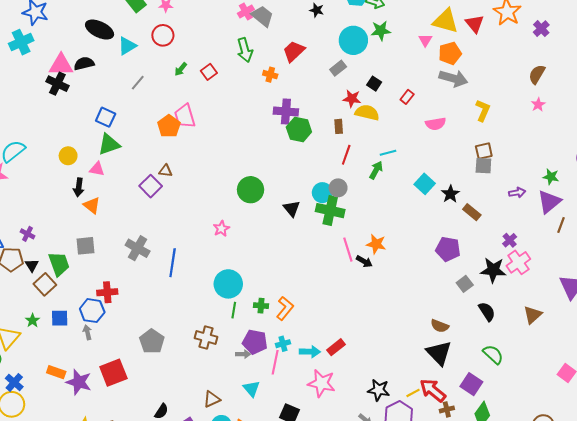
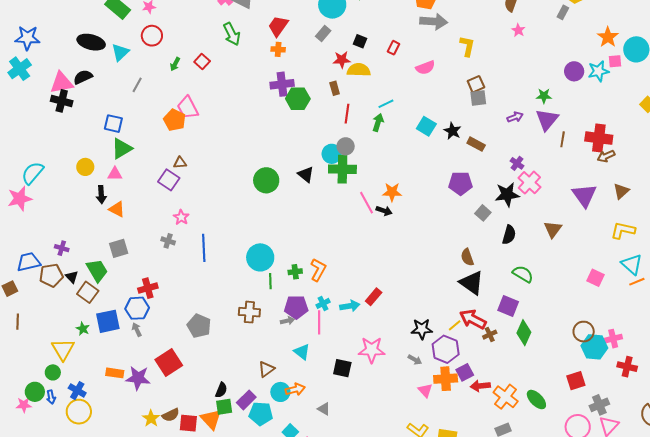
orange cross: (270, 75) -> (278, 49), moved
green circle: (251, 190) -> (266, 180), moved
pink star: (221, 229) -> (181, 217), moved
gray cross: (138, 248) -> (168, 241), size x0.6
black semicircle: (487, 312) -> (509, 235), turned 60
blue square: (60, 318) -> (108, 321), size x1.4
brown semicircle: (440, 326) -> (467, 257), turned 60
pink star: (321, 383) -> (372, 350), moved

